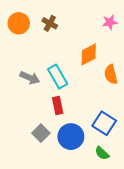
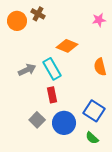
brown cross: (50, 23) -> (38, 14), moved
orange diamond: (89, 54) -> (67, 46), moved, turned 50
gray arrow: (30, 78) -> (27, 70), turned -48

